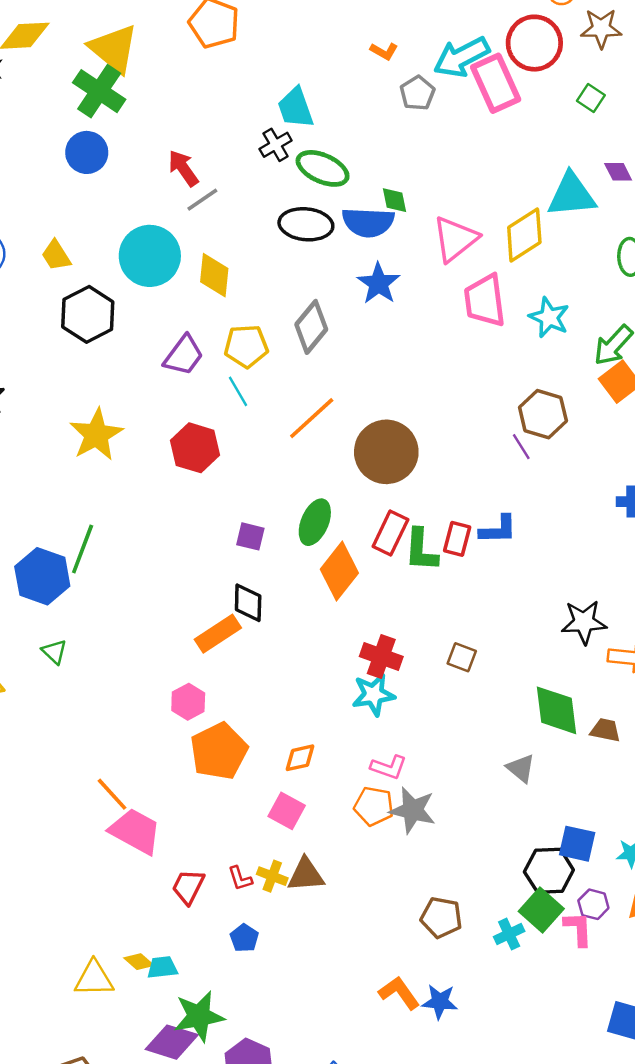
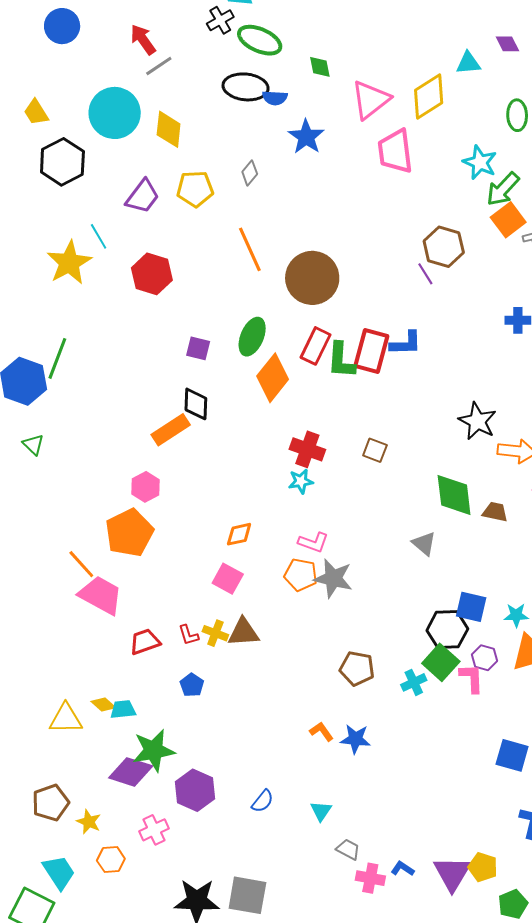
cyan triangle: (572, 195) -> (468, 63), size x0.6
blue semicircle: (368, 222) -> (275, 98), moved, size x0.6
cyan star: (549, 317) -> (480, 162), moved
gray diamond: (311, 327) -> (250, 173), size x0.6
cyan line: (238, 391) -> (99, 236), moved
orange line: (312, 418) -> (250, 249), turned -72
red rectangle: (457, 539) -> (371, 351), size x1.5
black star: (584, 622) -> (477, 421), turned 30
cyan star: (373, 695) -> (301, 481), size x0.7
orange pentagon: (219, 751) -> (129, 533), moved
red trapezoid: (188, 887) -> (145, 642), turned 44
orange L-shape: (399, 993) -> (321, 731), size x0.7

